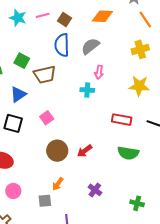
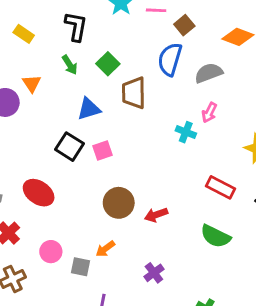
brown trapezoid: (45, 75) -> (134, 93), turned 85
pink square: (47, 118) -> (102, 151), moved
pink circle: (13, 191) -> (51, 252), moved

